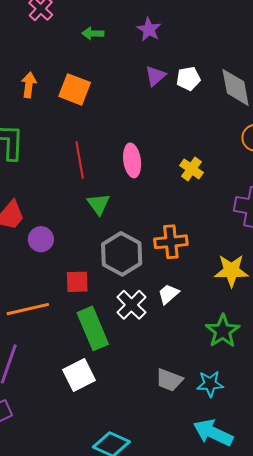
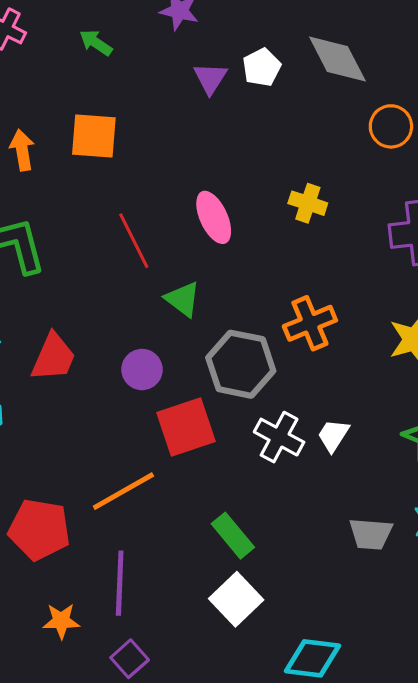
green arrow: (93, 33) -> (96, 43), turned 50
purple circle: (41, 239) -> (142, 370), moved
red square: (77, 282) -> (186, 427), size x1.5
white trapezoid: (168, 294) -> (333, 435), moved
green rectangle: (93, 328) -> (233, 536), moved, size x0.7
white square: (79, 375) -> (236, 599), moved

